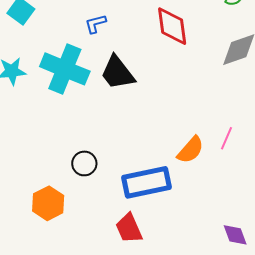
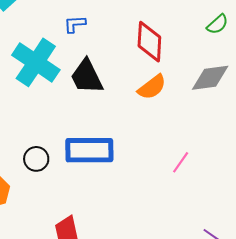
orange semicircle: (191, 150) -> (152, 87), moved
blue rectangle: (147, 182) -> (89, 150), moved

